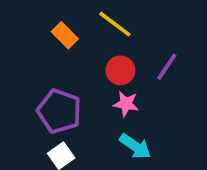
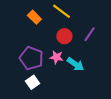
pink star: (126, 104) -> (56, 57), moved
cyan arrow: (135, 146) -> (75, 64), moved

